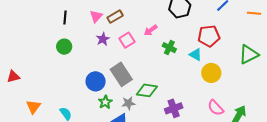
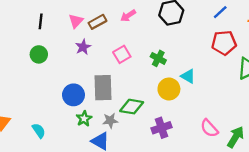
pink arrow: (151, 30) -> (128, 16), moved
red pentagon: (209, 36) -> (224, 43), moved
pink square: (127, 40) -> (122, 54), moved
cyan triangle: (196, 55) -> (188, 76), moved
yellow circle: (211, 73) -> (169, 89), moved
gray rectangle: (121, 74) -> (103, 88), turned 30

